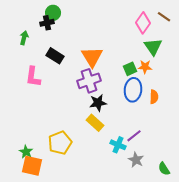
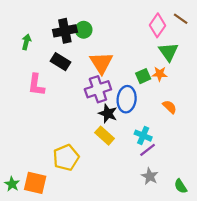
green circle: (53, 13) -> (84, 30), moved
black cross: (47, 23) -> (65, 31), moved, size x1.5
blue ellipse: (133, 90) -> (127, 99), moved
orange semicircle: (154, 97) -> (170, 107), turned -48
black star: (98, 103) -> (108, 113), turned 30
cyan cross: (118, 145) -> (143, 136), moved
green star: (26, 152) -> (12, 184), moved

